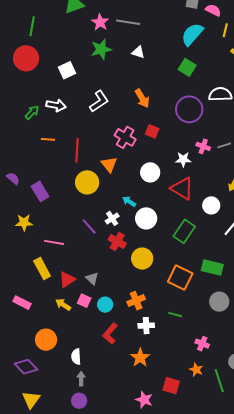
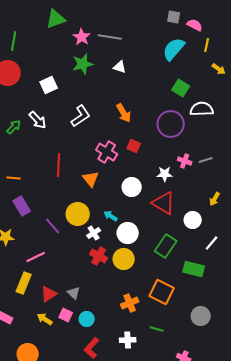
green square: (187, 67) -> (181, 88), moved
white arrow: (56, 105) -> (38, 120), turned 36
orange line: (48, 139) -> (14, 178), moved
yellow circle: (87, 182) -> (78, 214), moved
purple line: (89, 226) -> (53, 226), moved
pink line: (54, 242) -> (36, 257), turned -36
yellow circle: (142, 259) -> (124, 259), moved
green rectangle: (212, 268) -> (194, 269), moved
yellow rectangle: (42, 269) -> (24, 283), turned 50
orange cross: (136, 301) -> (130, 303), moved

